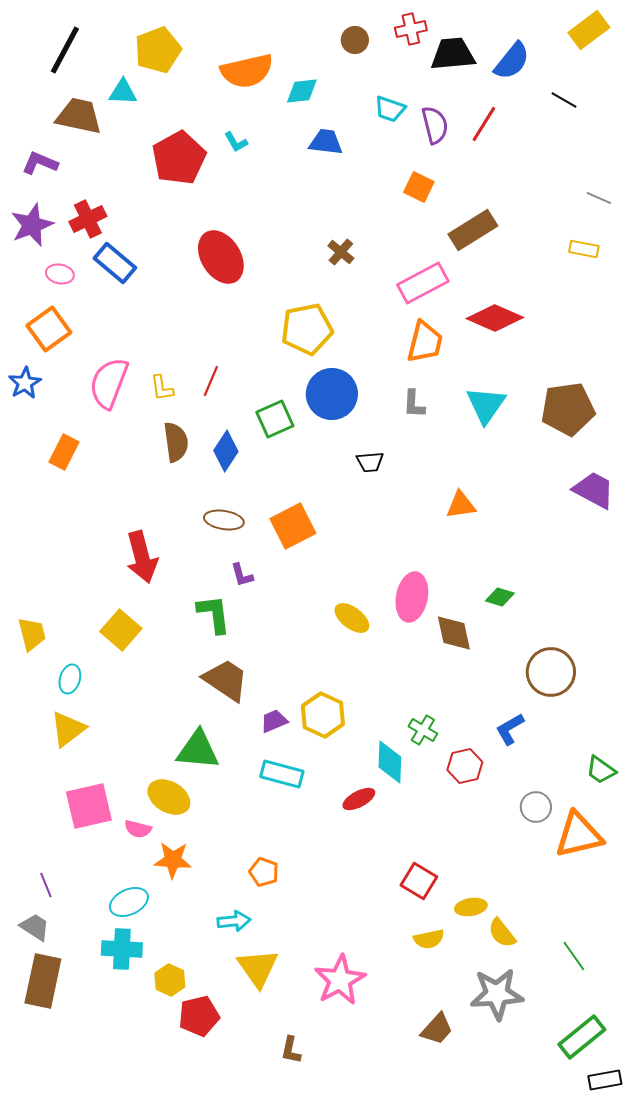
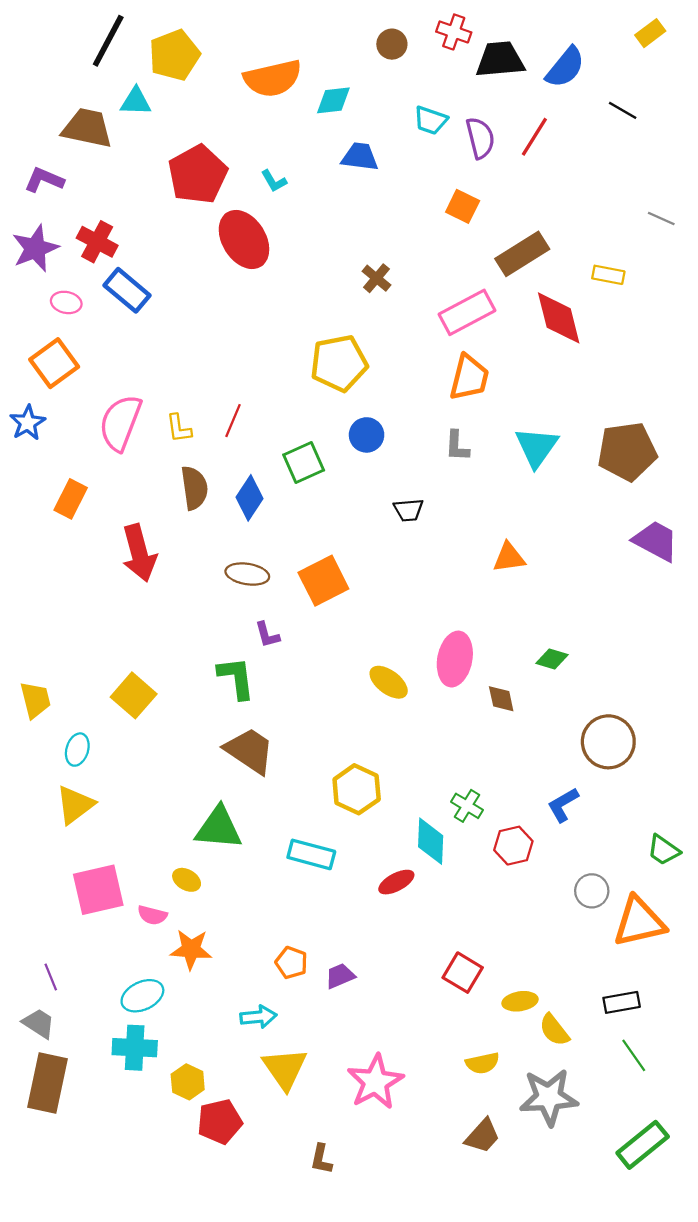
red cross: (411, 29) -> (454, 32), turned 32
yellow rectangle: (589, 30) -> (650, 33), size x0.7
black line: (65, 50) -> (108, 41), moved
cyan L-shape: (236, 142) -> (274, 181), moved
red cross: (88, 219) -> (97, 242), turned -36
yellow rectangle: (584, 249) -> (608, 275), moved
red ellipse: (221, 257) -> (244, 240), moved
red diamond: (495, 318) -> (559, 318), moved, turned 52
blue circle: (332, 394) -> (367, 435), size x0.6
red arrow: (142, 557) -> (139, 553), moved
brown diamond: (454, 633) -> (501, 699), size x0.7
purple trapezoid: (274, 721) -> (340, 976), moved
yellow ellipse: (169, 797) -> (187, 880), size x0.6
yellow semicircle: (429, 939) -> (482, 1063), moved
black rectangle: (605, 1080) -> (622, 1002), moved

